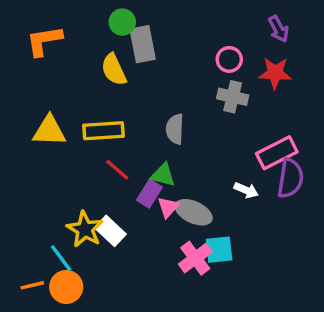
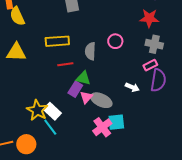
pink circle: (229, 59) -> (115, 41), moved
yellow semicircle: (114, 70) -> (17, 16), moved
gray cross: (233, 97) -> (154, 44), moved
yellow rectangle: (104, 131) -> (57, 41), moved
pink rectangle: (277, 153) -> (150, 65), size x0.6
red line: (117, 170) -> (65, 64), moved, turned -49
cyan line: (61, 258) -> (50, 127), moved

